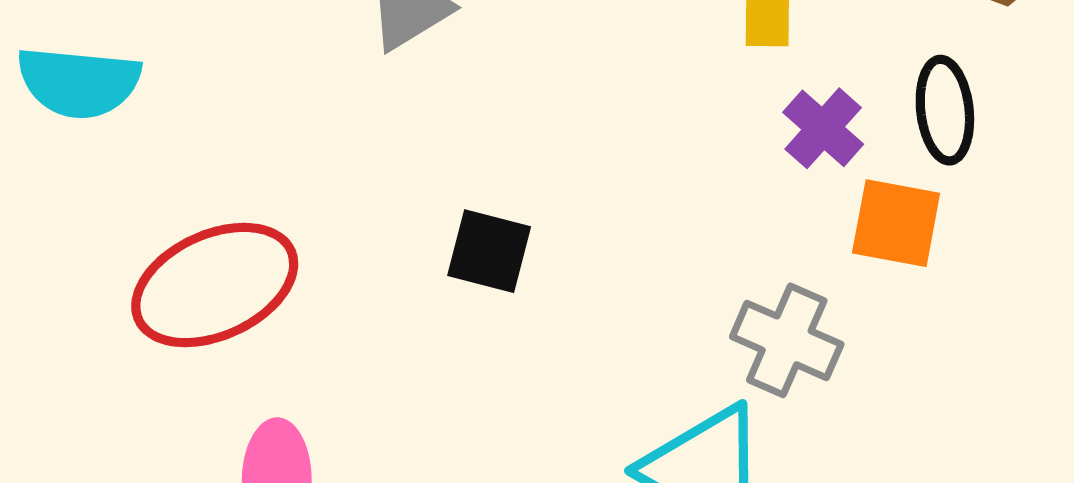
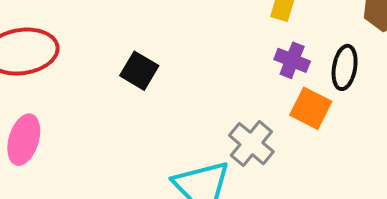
purple cross: (823, 128) -> (292, 60), turned -36

